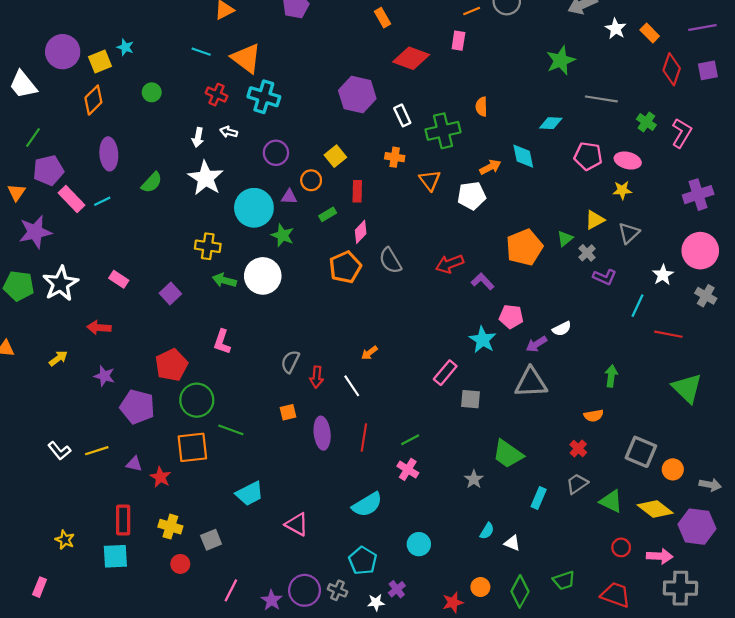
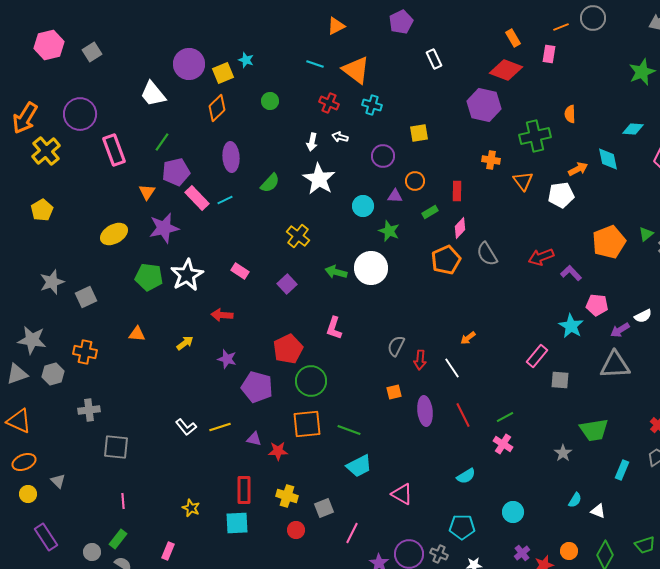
orange rectangle: (383, 18) -> (513, 38), moved
purple hexagon: (357, 95) -> (484, 105), moved
cyan cross: (264, 97) -> (372, 105), size x0.7
white rectangle: (402, 115) -> (434, 59), moved
yellow square: (335, 156) -> (419, 133), moved, turned 30
cyan circle: (254, 208) -> (363, 206), size x0.6
yellow cross: (208, 246) -> (298, 236), moved, turned 30
green line: (231, 430) -> (349, 430), moved
red line: (364, 438) -> (463, 415), turned -35
green trapezoid: (508, 454) -> (594, 430), turned -44
red star: (160, 477) -> (278, 451), turned -30
cyan semicircle: (367, 505) -> (466, 476), size x0.7
cyan pentagon: (363, 561) -> (462, 527), turned -30
purple cross: (397, 589) -> (522, 553), moved
pink line: (231, 590) -> (352, 533), moved

